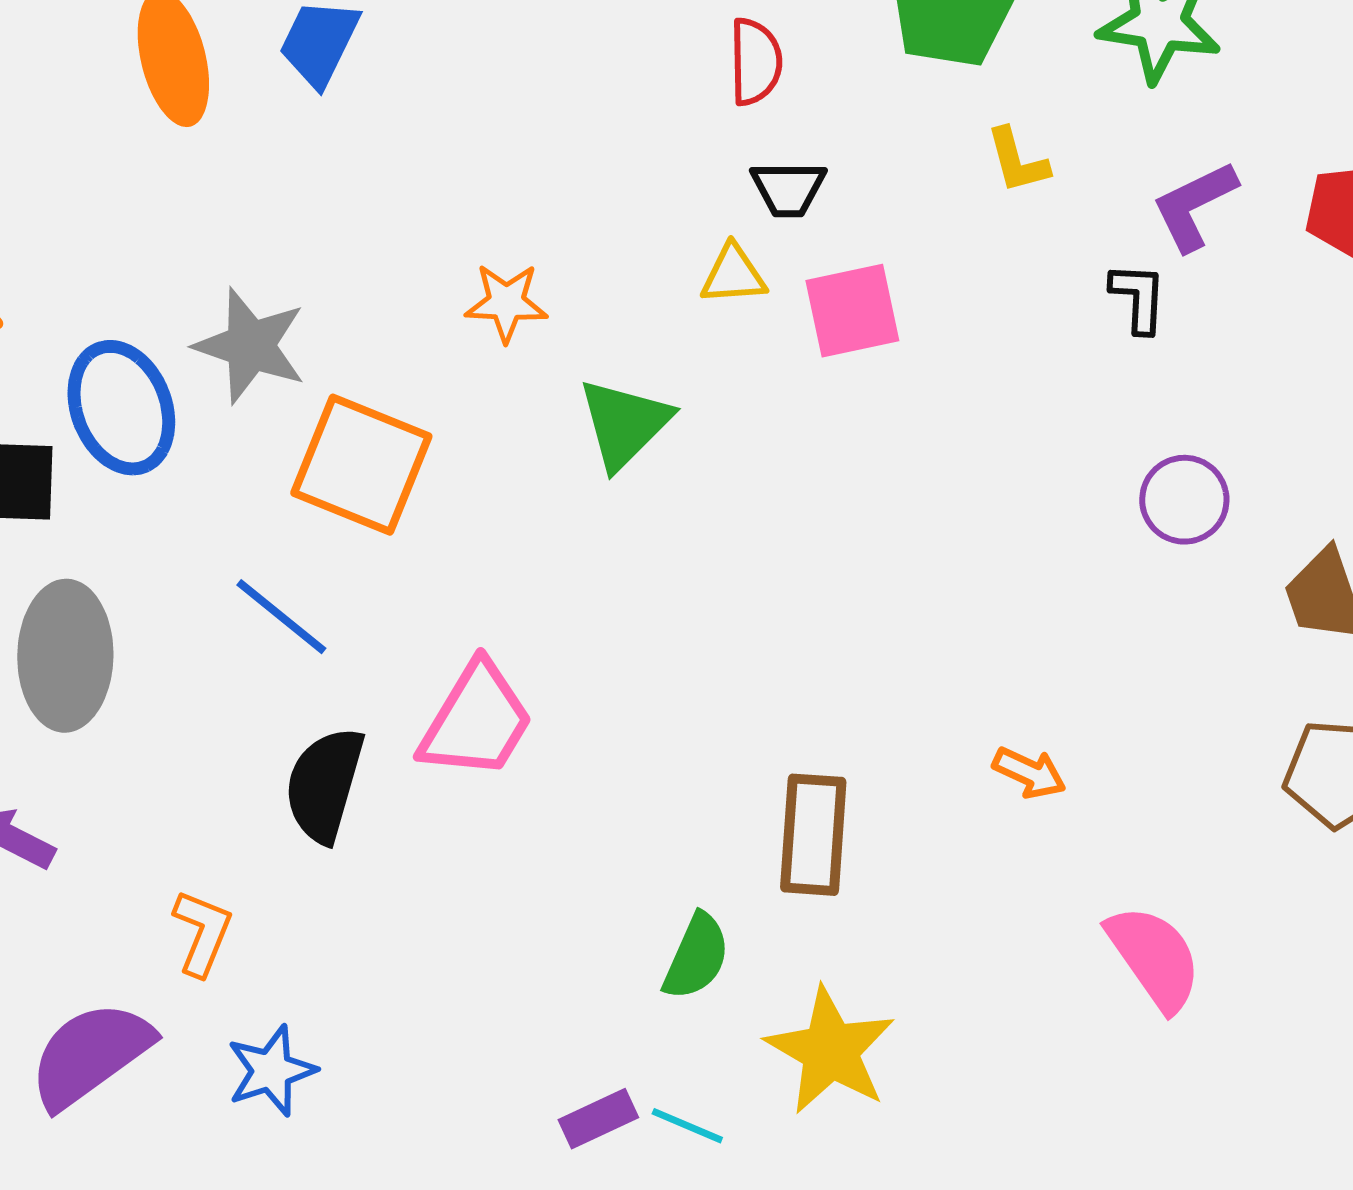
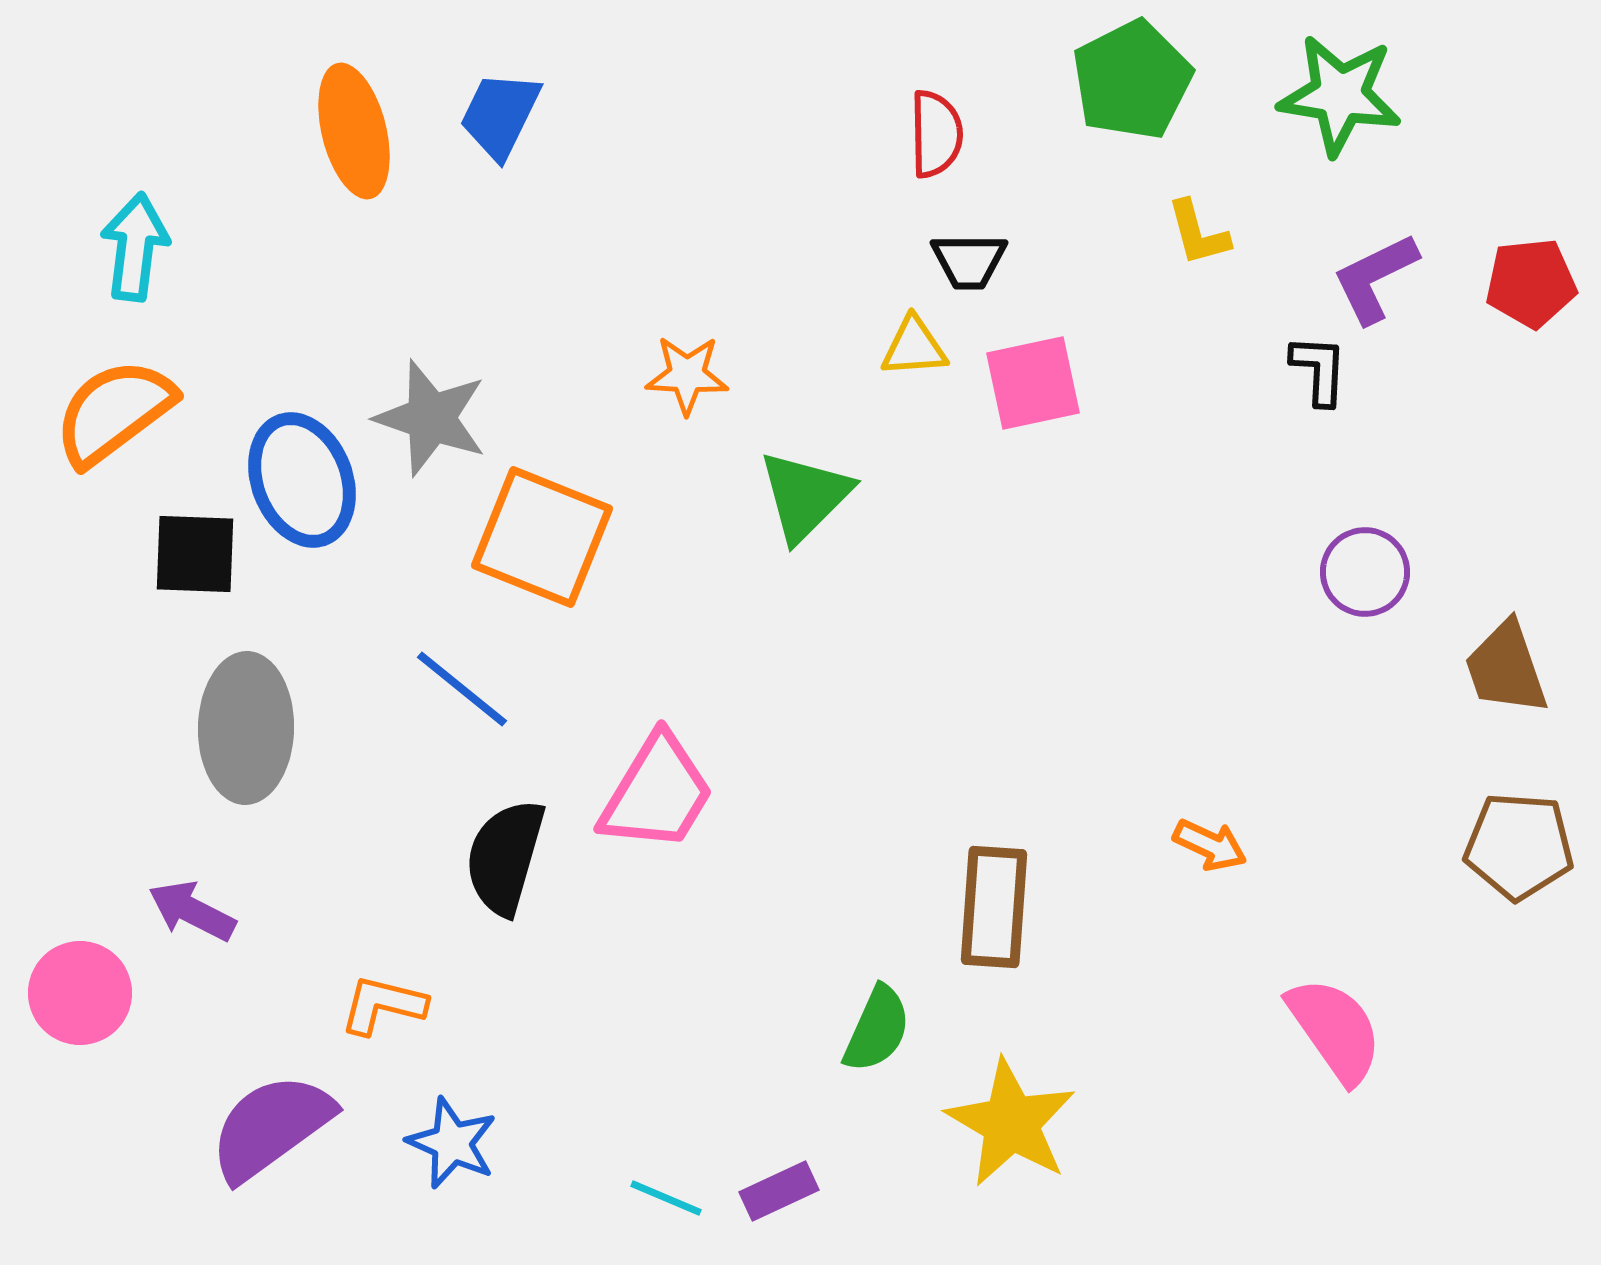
orange L-shape: (202, 933) -> (383, 1005), turned -98
blue star: (271, 1071) -> (452, 1143), turned -30
cyan line: (687, 1126) -> (666, 1198), moved

